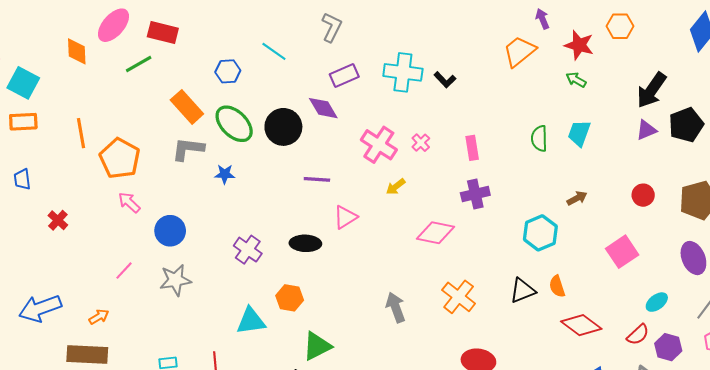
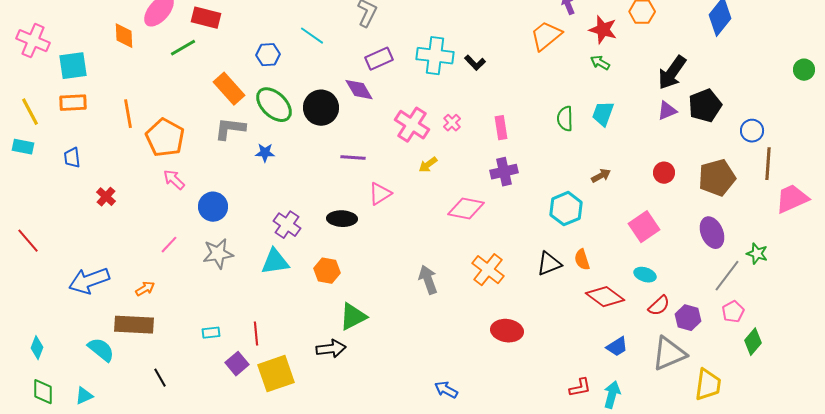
cyan square: (23, 83) -> (73, 66), turned -36
cyan ellipse: (657, 302) -> (645, 275), moved, turned 55
cyan triangle: (251, 321) -> (275, 262), moved

